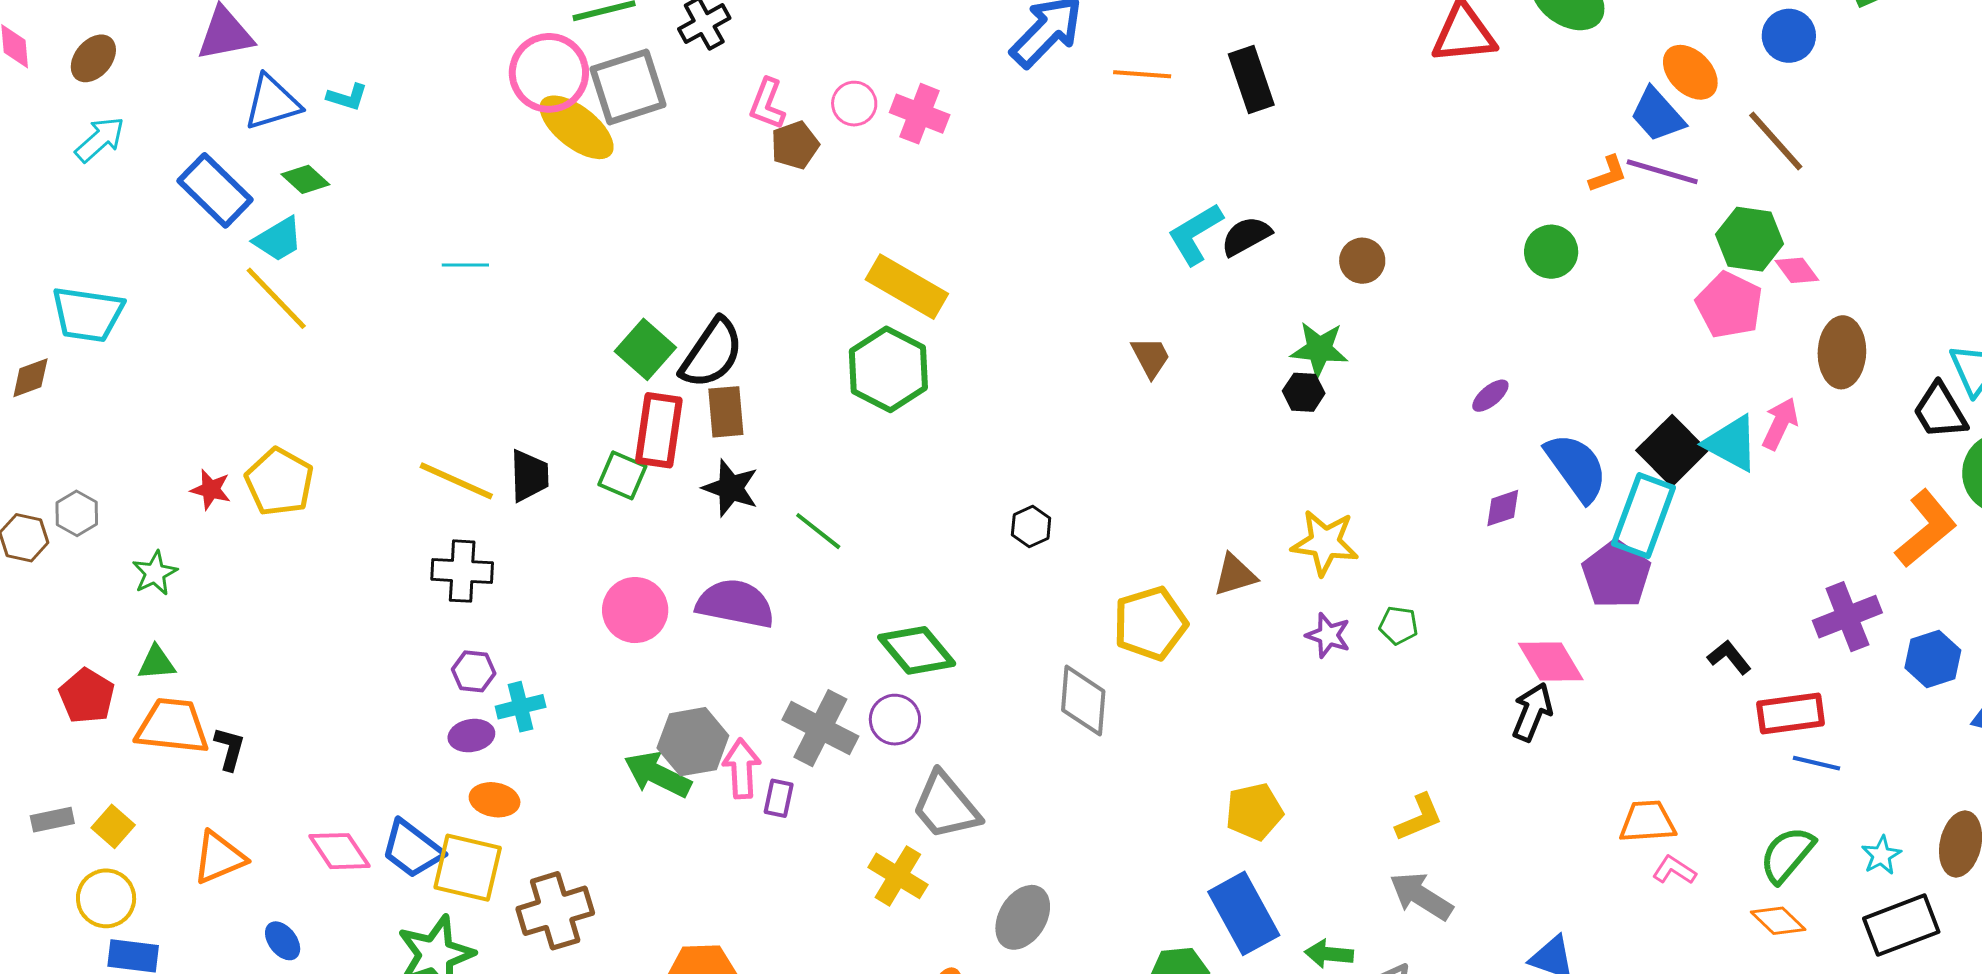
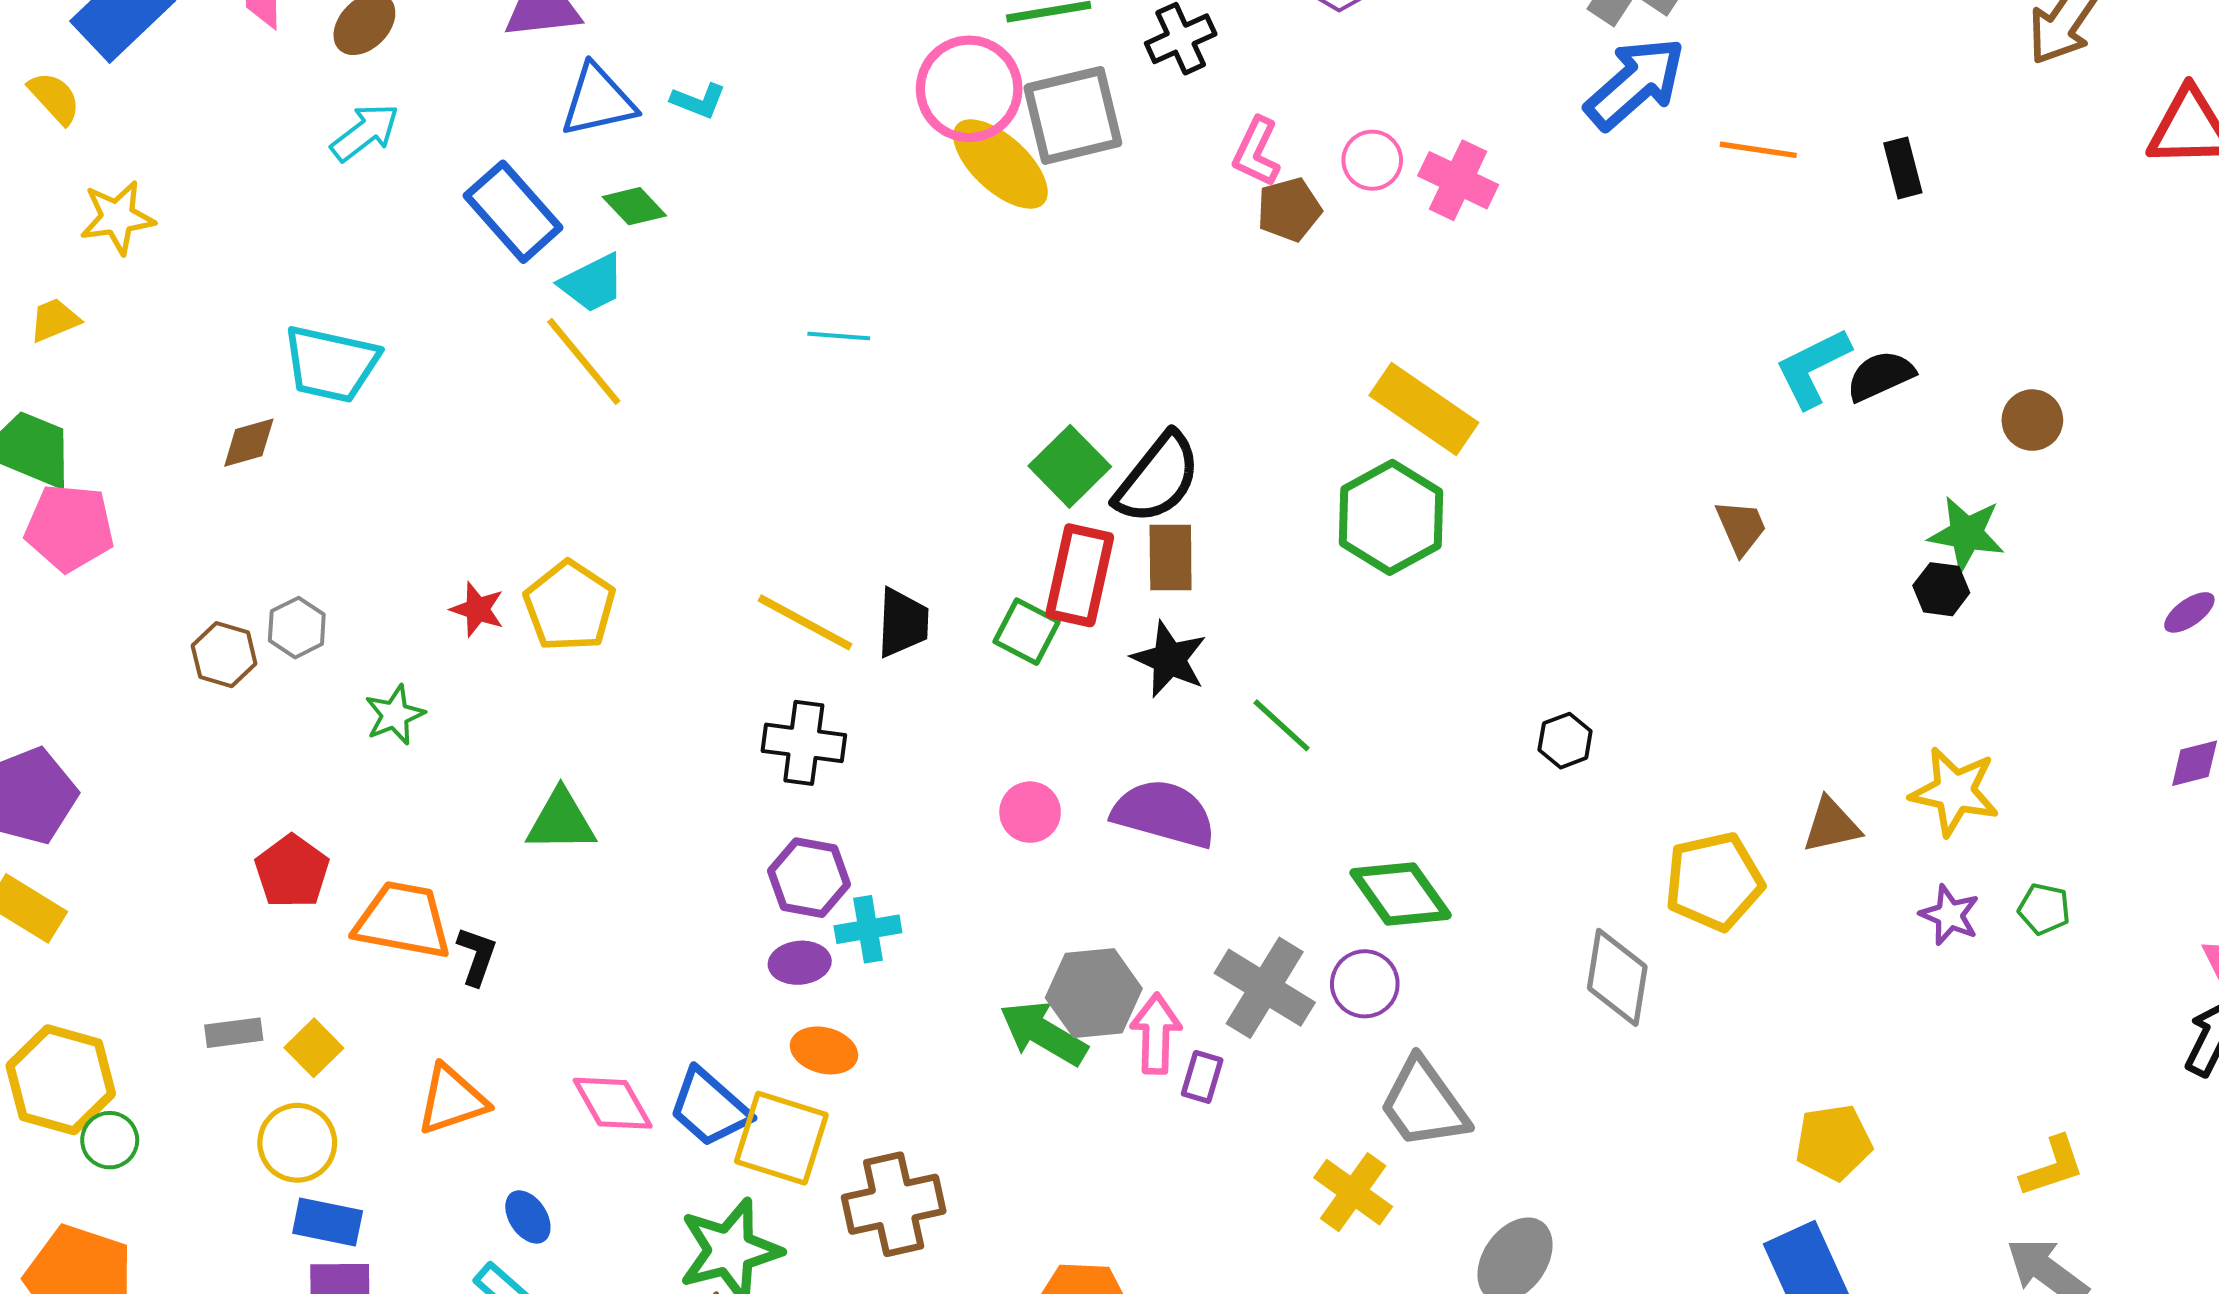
black rectangle: (1251, 80) -> (1903, 168), size x0.7
pink circle: (635, 610) -> (1030, 812), size x0.7
green triangle: (157, 663) -> (561, 821), moved, size x1.4
purple hexagon: (474, 671) -> (809, 878), size x1.4

